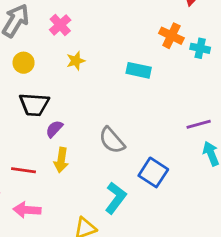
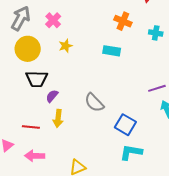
orange cross: (171, 36) -> (123, 21), moved
yellow circle: (24, 63) -> (28, 49), size x1.6
cyan L-shape: (116, 198) -> (131, 152), moved, turned -115

